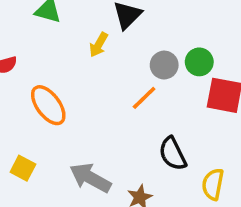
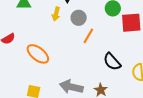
gray circle: (164, 65) -> (79, 18), moved

